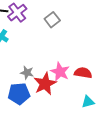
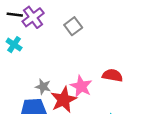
red semicircle: (83, 73) -> (112, 75), moved

